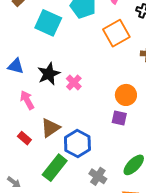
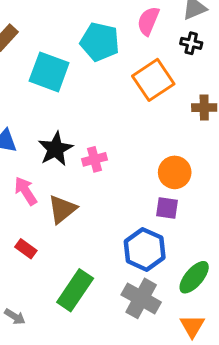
pink cross: (74, 83) -> (94, 159), turned 35
brown triangle: (50, 128) -> (62, 209), moved
blue hexagon: (77, 143) -> (145, 249), moved
gray cross: (98, 176) -> (141, 298), size x1.4

